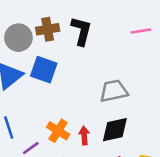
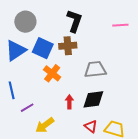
brown cross: (48, 29) -> (68, 46), moved
orange cross: (58, 131) -> (52, 73), moved

